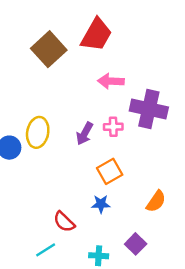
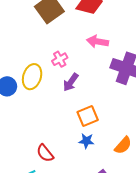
pink cross: (113, 127) -> (60, 59), moved, turned -35
blue star: (101, 204) -> (86, 141), moved

